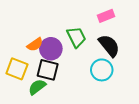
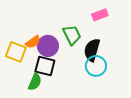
black semicircle: (109, 46) -> (92, 50), moved, turned -125
yellow square: (17, 69) -> (16, 52), moved
green semicircle: (37, 87) -> (35, 82), turned 150

